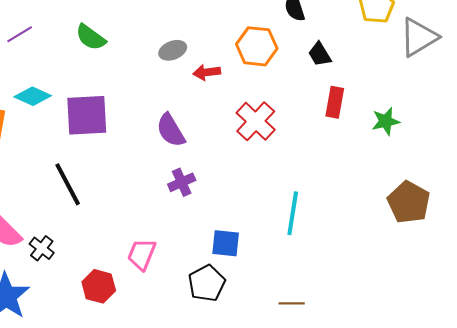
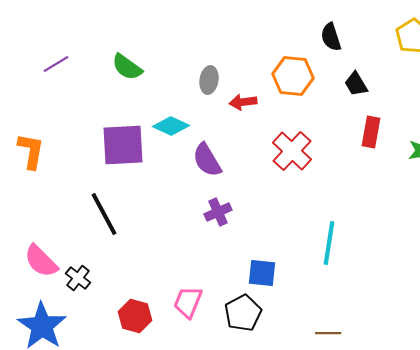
gray ellipse: (173, 50) -> (209, 80), turned -60
cyan diamond: (33, 96) -> (171, 126), moved
pink trapezoid: (142, 254) -> (188, 302), moved

